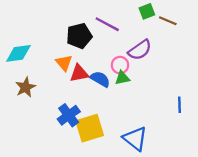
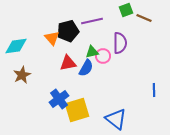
purple line: (107, 24) -> (92, 21), turned -40
purple semicircle: (140, 50) -> (120, 43), turned -55
orange triangle: (64, 63) -> (52, 38), moved
green triangle: (122, 78) -> (92, 52), moved
blue semicircle: (100, 79) -> (86, 68), turned 90

